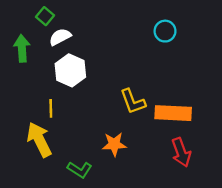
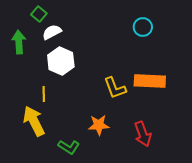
orange rectangle: (173, 113) -> (150, 81), moved
red arrow: (181, 152) -> (143, 134), moved

